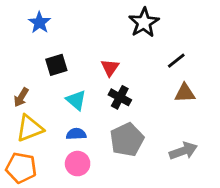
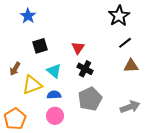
black star: (144, 23) -> (119, 16), moved
yellow triangle: (30, 128) -> (32, 85), moved
orange pentagon: (21, 168) -> (15, 119), turned 30

